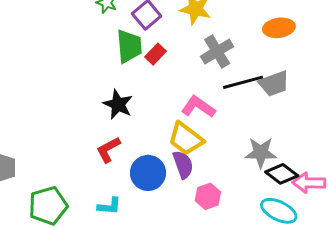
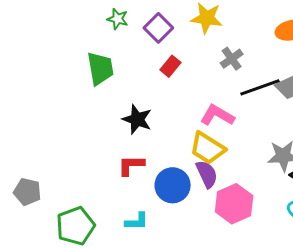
green trapezoid: (129, 46) -> (100, 68), moved
gray cross: (217, 51) -> (232, 59), size x0.7
red L-shape: (108, 150) -> (131, 165), turned 32
pink hexagon: (208, 196) -> (234, 204), size x1.5

